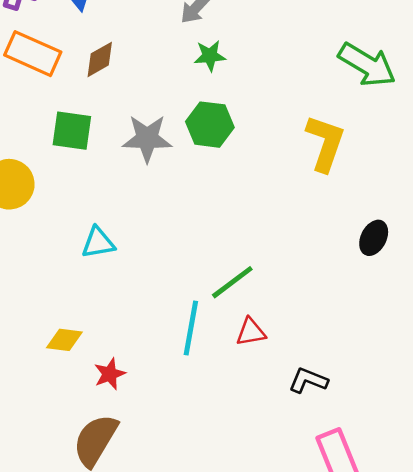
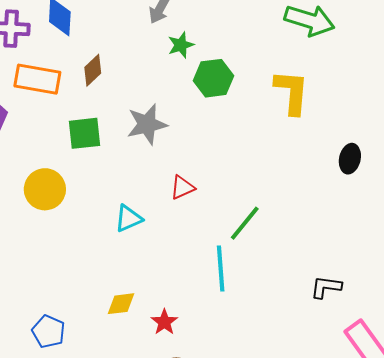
green hexagon: (210, 125) -> (213, 78), moved
red triangle: (251, 332) -> (182, 188), moved

